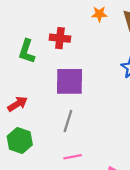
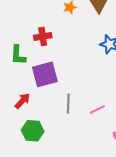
purple square: (70, 81) -> (45, 74), moved
pink line: (73, 157) -> (97, 110), moved

